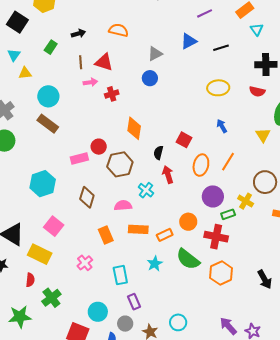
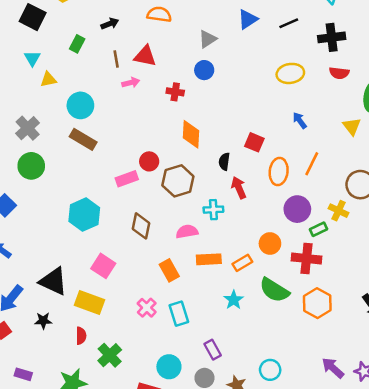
black cross: (266, 65) -> (332, 37), moved
red cross: (112, 94) -> (175, 92), moved, turned 32
cyan cross: (146, 190) -> (213, 210), turned -35
cyan rectangle: (120, 275) -> (179, 314), moved

